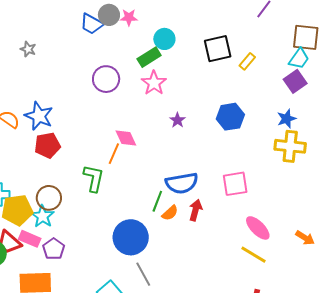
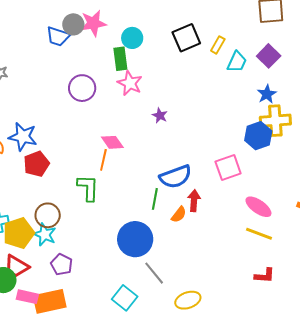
pink star: (129, 17) -> (93, 23), size x1.5
green rectangle: (149, 57) -> (120, 59), turned -55
cyan trapezoid: (299, 59) -> (237, 62), moved
blue hexagon: (230, 117) -> (258, 136), moved
orange semicircle: (170, 213) -> (179, 215), moved
pink rectangle: (30, 239) -> (27, 297), moved

